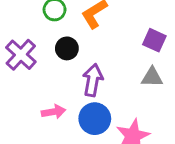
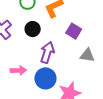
purple square: (154, 40) -> (74, 31), moved

